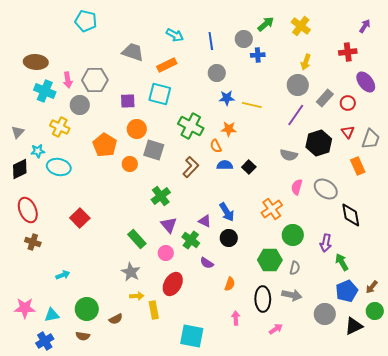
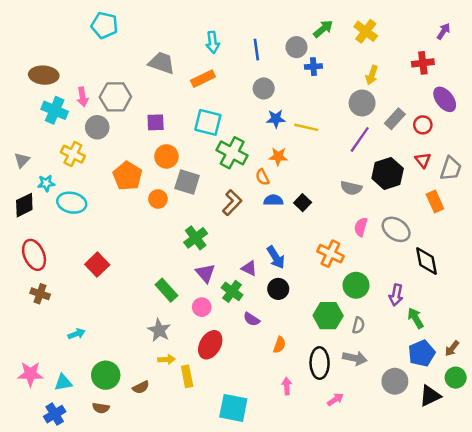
cyan arrow: (175, 35) -> (213, 42), turned 54
cyan square: (160, 94) -> (208, 122), moved
orange cross: (272, 209) -> (330, 254), turned -30

